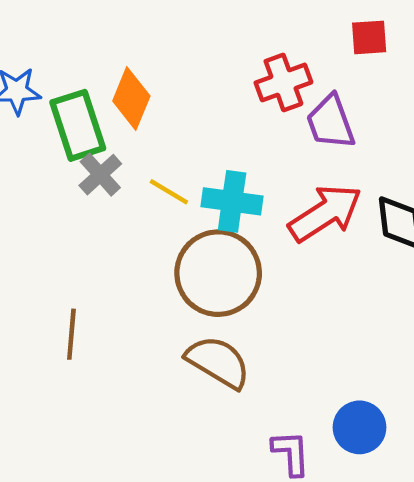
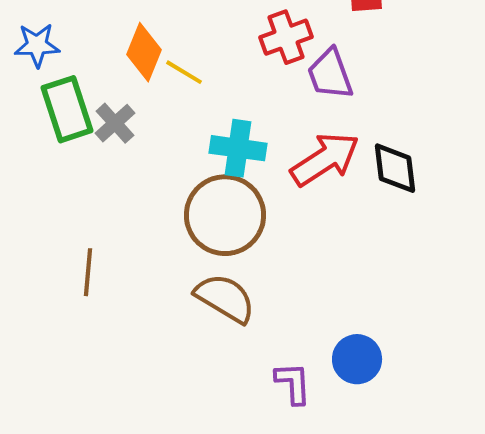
green rectangle: (78, 125) -> (67, 109), moved
yellow line: (169, 192) -> (184, 72), moved

